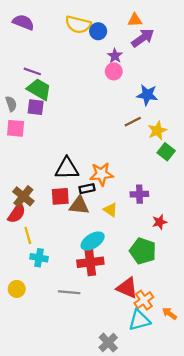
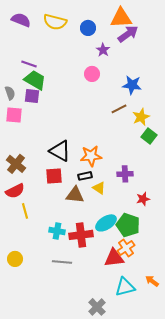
orange triangle: (135, 20) -> (121, 18), size x1.6
yellow semicircle: (78, 25) -> (55, 22), moved
pink circle: (114, 71) -> (92, 74), moved
black triangle: (67, 168) -> (60, 151), turned 30
black rectangle: (87, 189) -> (85, 176), moved
brown cross: (23, 196) -> (16, 164), moved
brown triangle: (79, 205) -> (75, 195), moved
red semicircle: (17, 213) -> (15, 191), turned 30
cyan ellipse: (93, 241) -> (106, 223), moved
cyan cross: (39, 258) -> (57, 231), moved
red triangle: (127, 288) -> (114, 258), turned -30
orange cross: (144, 300) -> (126, 248), moved

